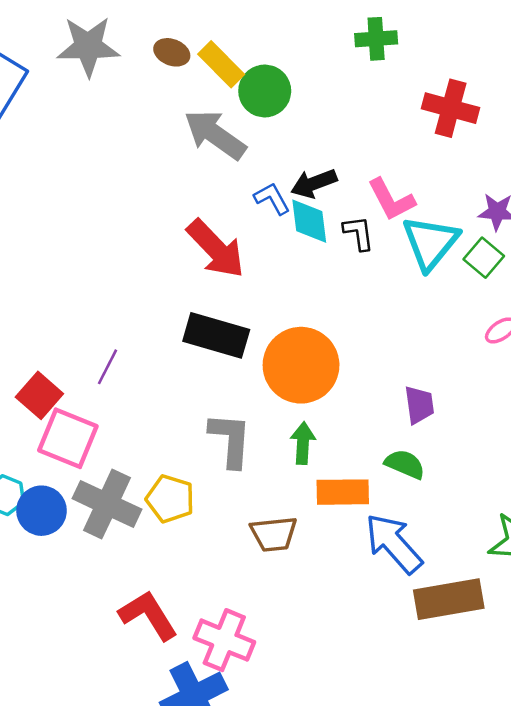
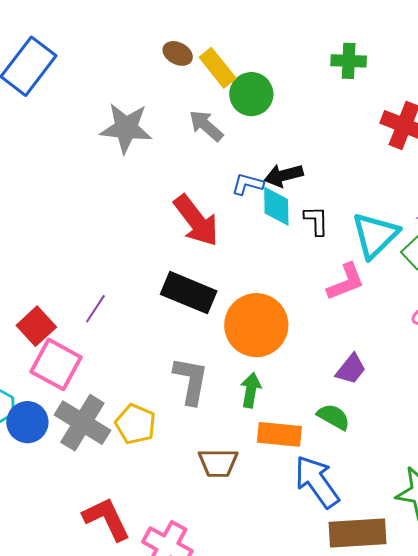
gray star: (88, 46) -> (126, 128), moved
gray arrow: (215, 135) -> (206, 126), size x0.7
blue L-shape: (272, 199) -> (248, 184), turned -52
pink L-shape: (391, 200) -> (346, 282), moved, turned -90
purple trapezoid: (419, 405) -> (351, 369), turned 40

